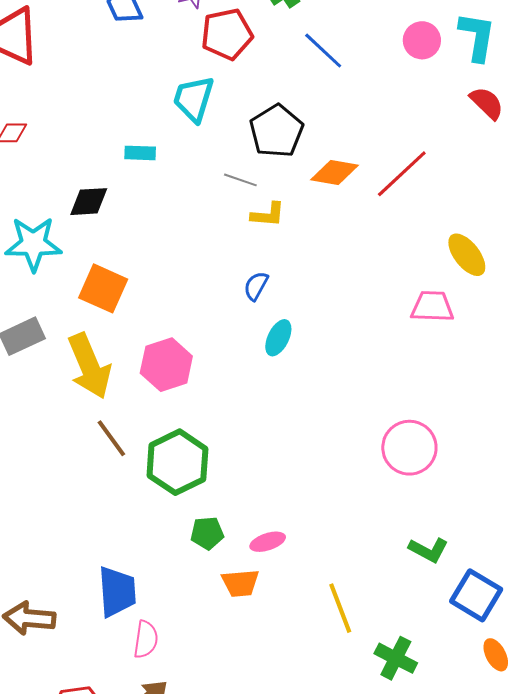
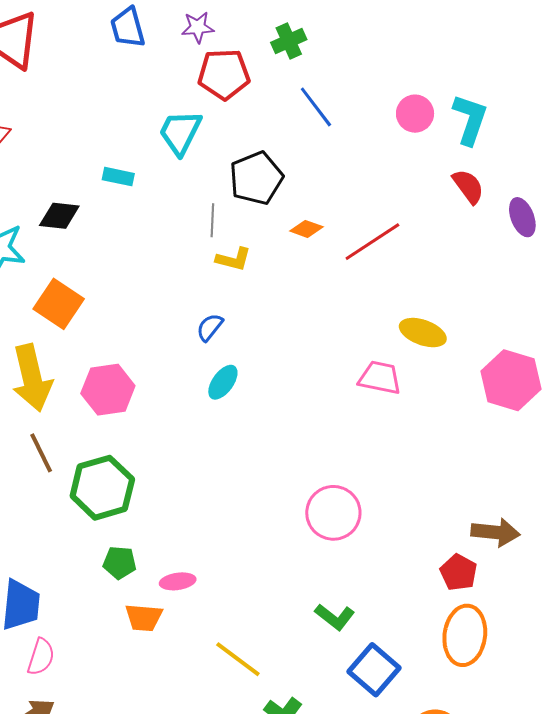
orange diamond: (335, 172) -> (306, 229), size x0.7
gray line: (240, 180) -> (212, 220), turned 64
yellow ellipse: (467, 255) -> (423, 333), turned -42
yellow line: (340, 608) -> (238, 659), turned -42

